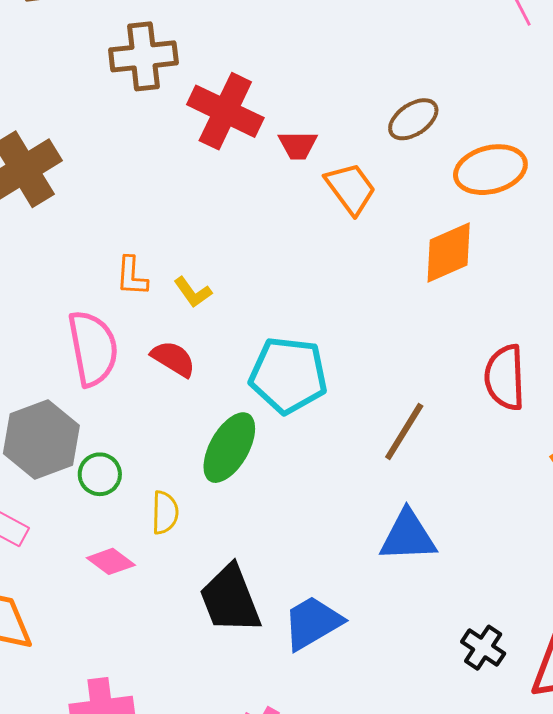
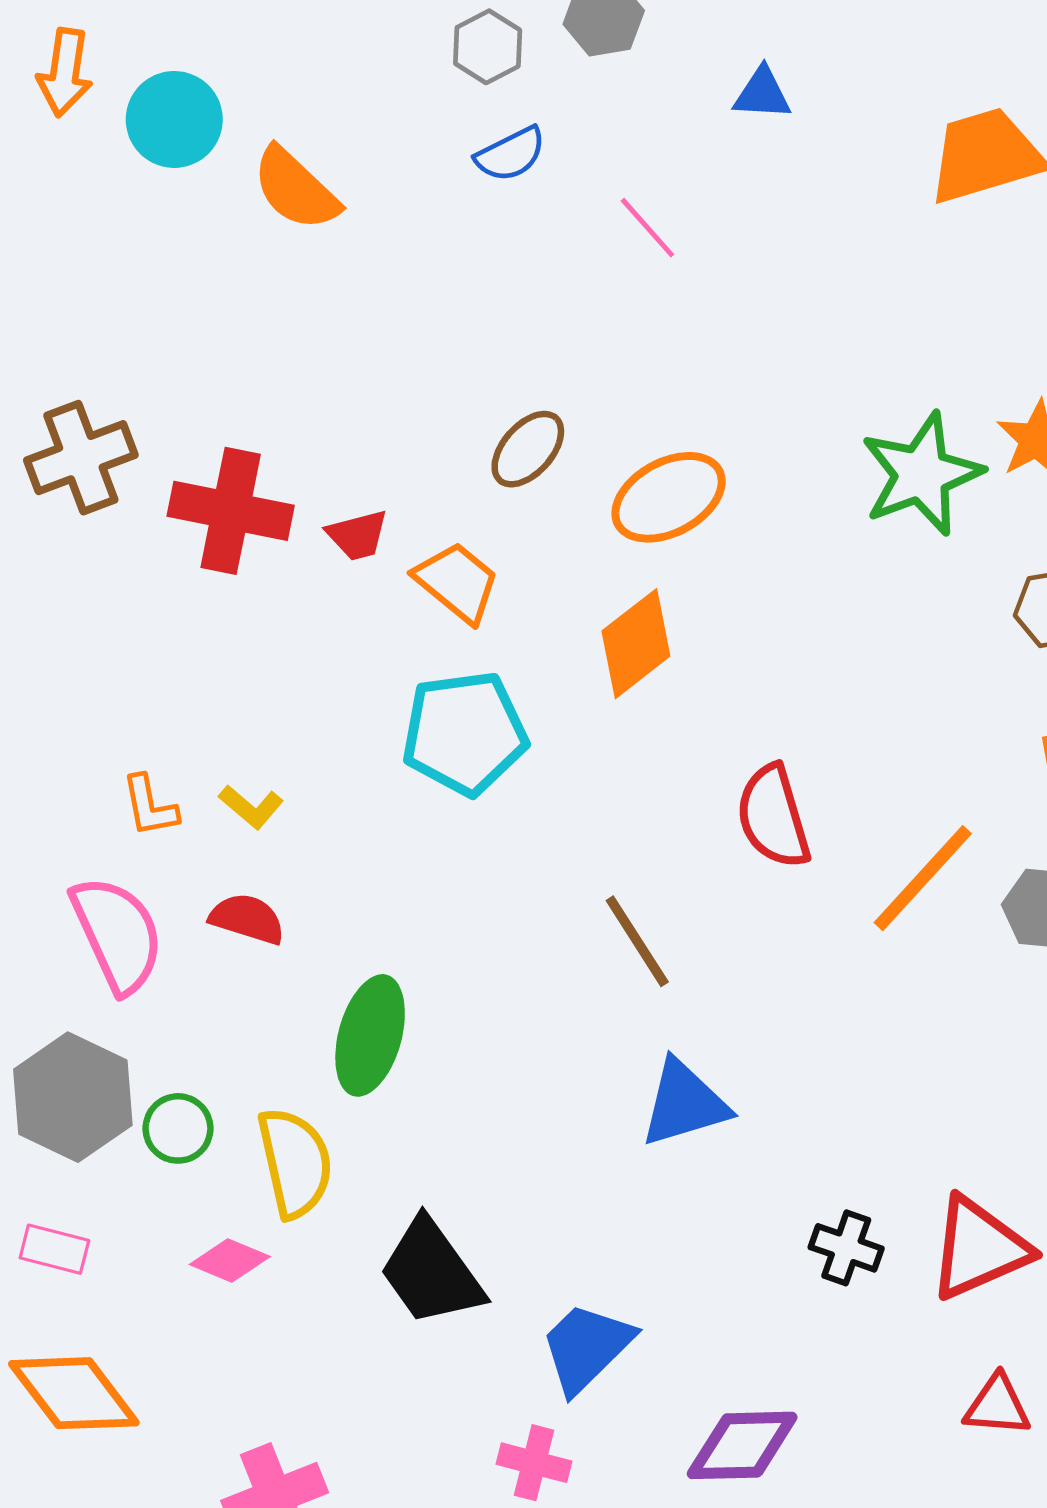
cyan pentagon: (288, 375) -> (465, 733), moved
brown line: (404, 432) -> (637, 941), turned -50
yellow semicircle: (165, 513) -> (295, 1163), size x1.6
blue trapezoid: (313, 623) -> (586, 1347), moved

